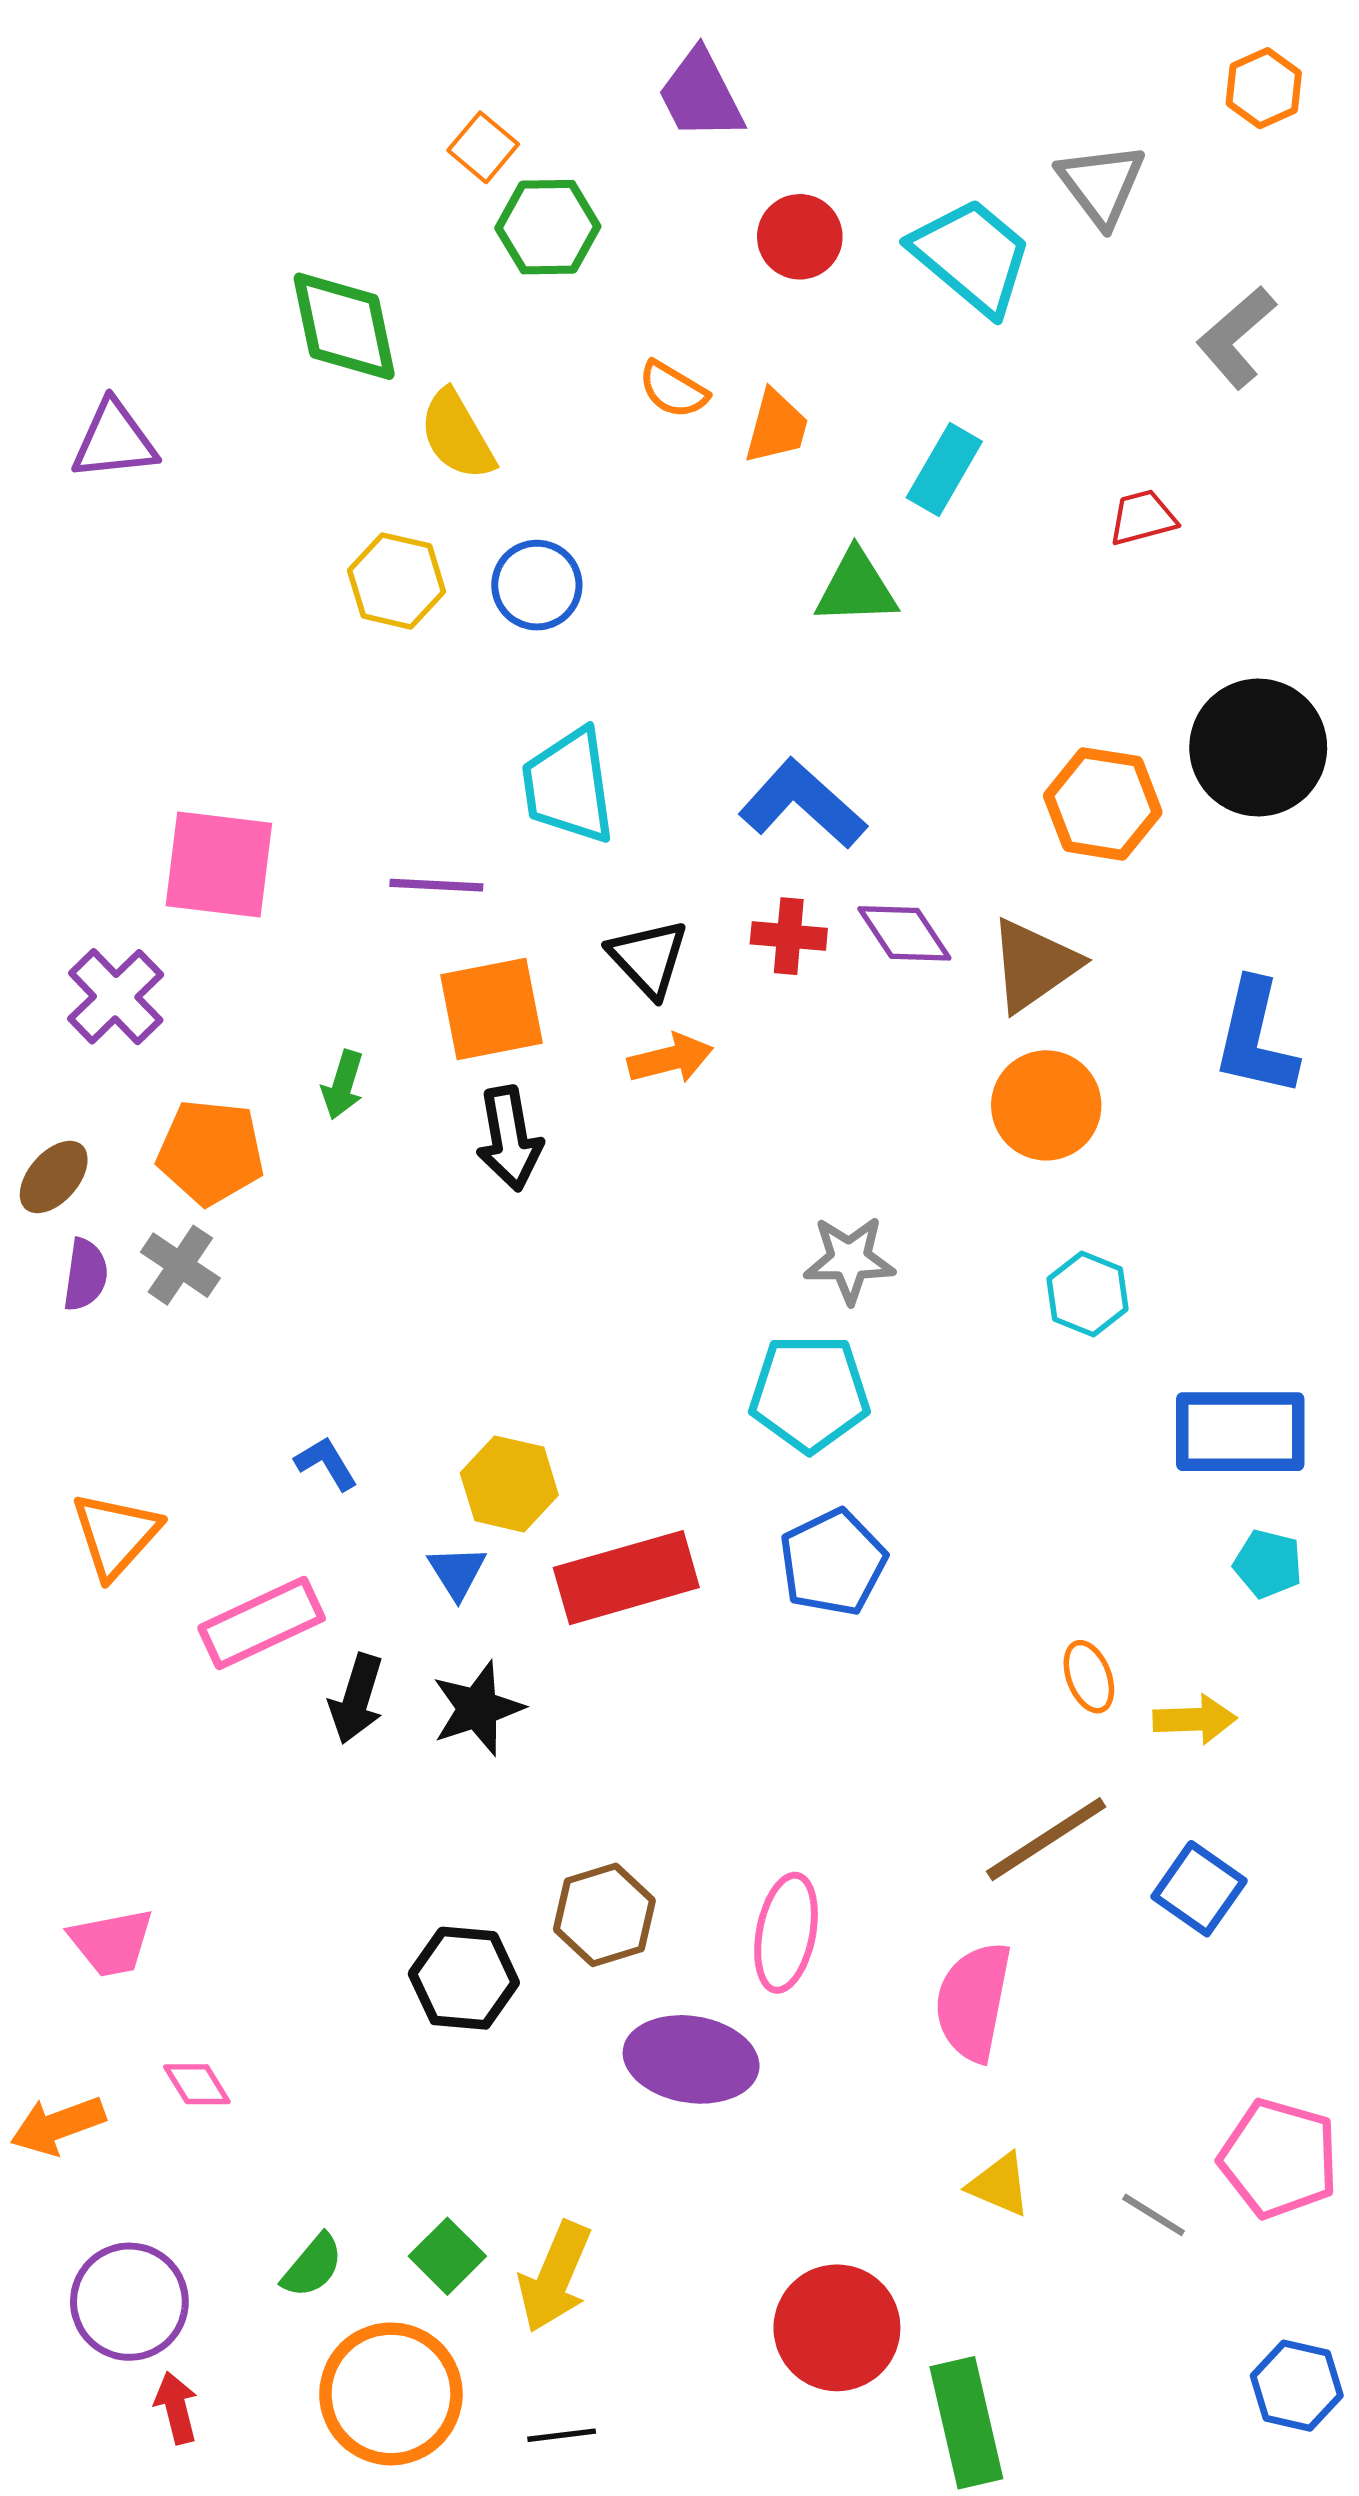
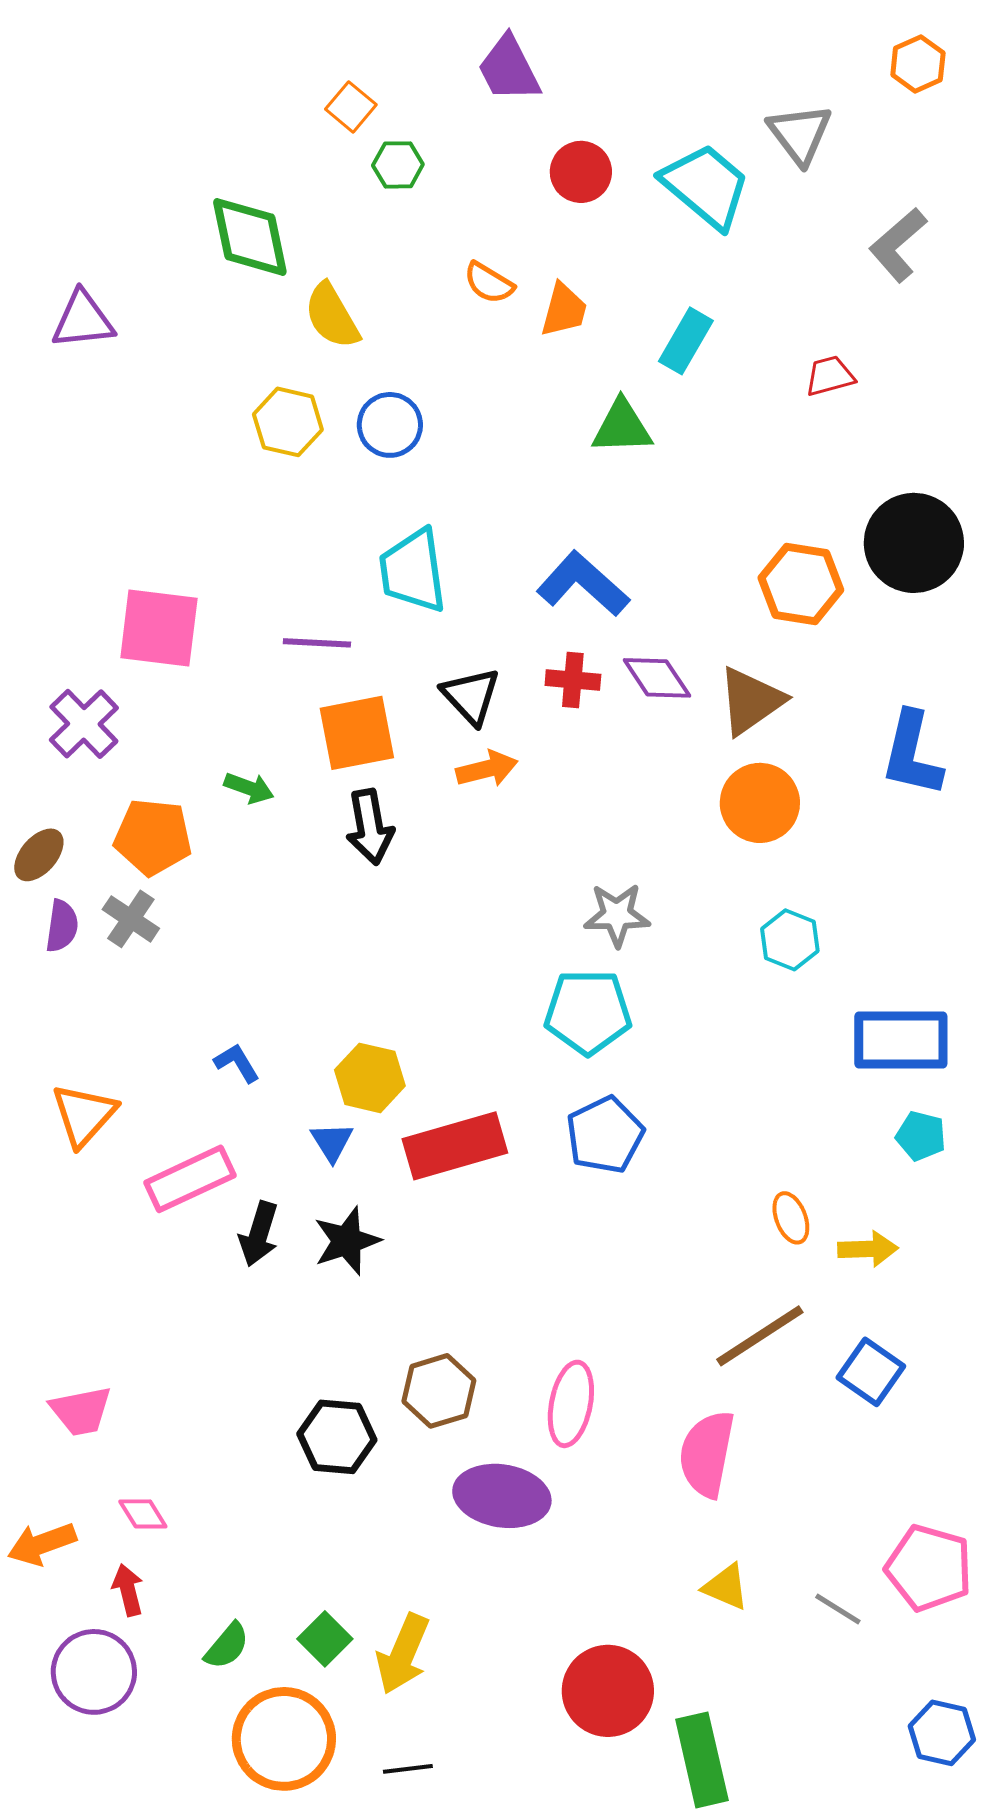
green hexagon: (548, 227) -> (398, 165), size x0.7
green arrow: (343, 1085) -> (249, 788), turned -87
red arrow: (176, 2408) -> (128, 1590), moved

